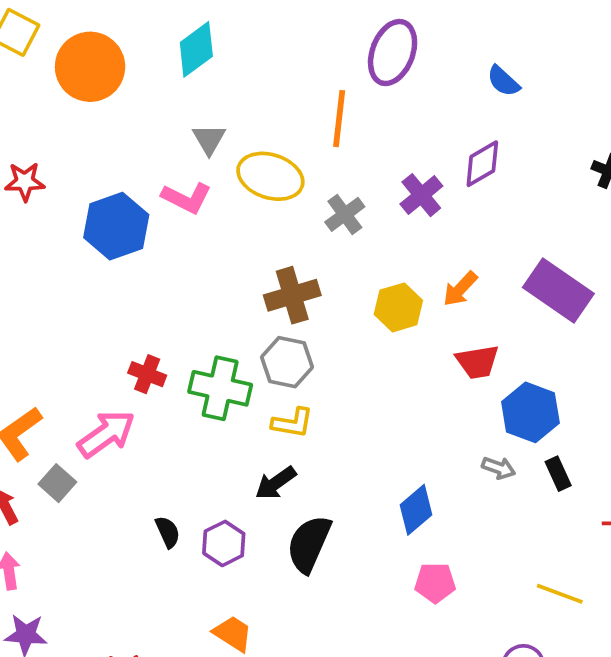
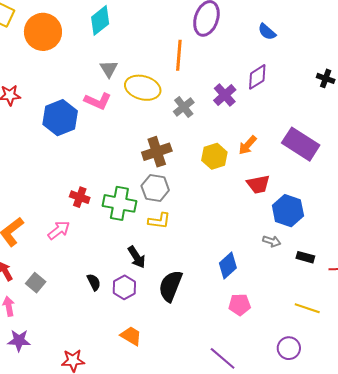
pink arrow: (106, 434) -> (59, 230), size x0.7
black rectangle: (558, 474) -> (305, 257), moved, turned -48
gray square: (57, 483) -> (36, 283), moved
black arrow: (276, 483) -> (137, 257), moved, turned -85

